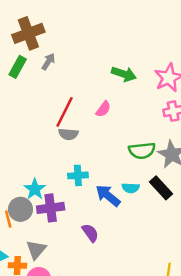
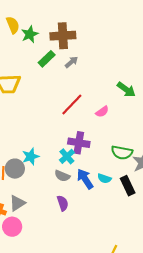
gray semicircle: (68, 134) -> (62, 176), moved
cyan cross: (78, 175) -> (67, 156), turned 35
purple cross: (51, 208) -> (79, 143), moved

